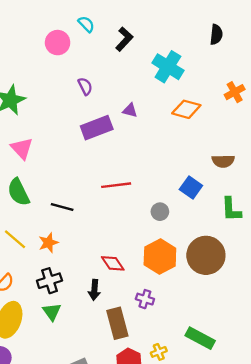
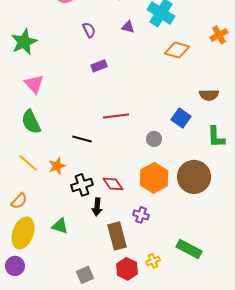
purple triangle: (130, 110) -> (128, 27), moved
purple rectangle: (97, 128) -> (99, 66), size x0.6
black line: (62, 207) -> (82, 139), moved
black cross: (49, 281) -> (82, 185), moved
green triangle: (52, 312) -> (60, 226), turned -36

